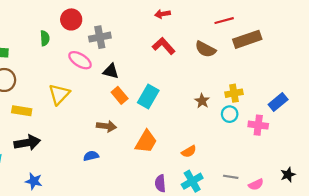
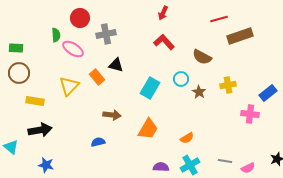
red arrow: (163, 14) -> (163, 13), turned -56
brown semicircle: (205, 49) -> (202, 57), moved
pink ellipse: (80, 60) -> (73, 49), moved
orange rectangle: (120, 95) -> (97, 77), moved
cyan circle: (230, 114) -> (181, 79), moved
purple semicircle: (160, 183) -> (161, 167), turned 98

